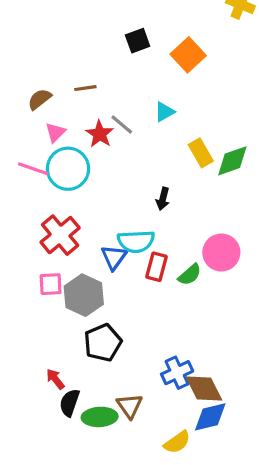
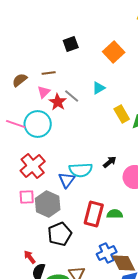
black square: (138, 41) -> (71, 44), moved
pink triangle: (55, 132) -> (44, 92), moved
black arrow: (163, 199) -> (110, 162), moved, turned -144
red rectangle: (157, 267) -> (94, 214), moved, size x1.4
green semicircle: (190, 275) -> (115, 214), moved, turned -140

